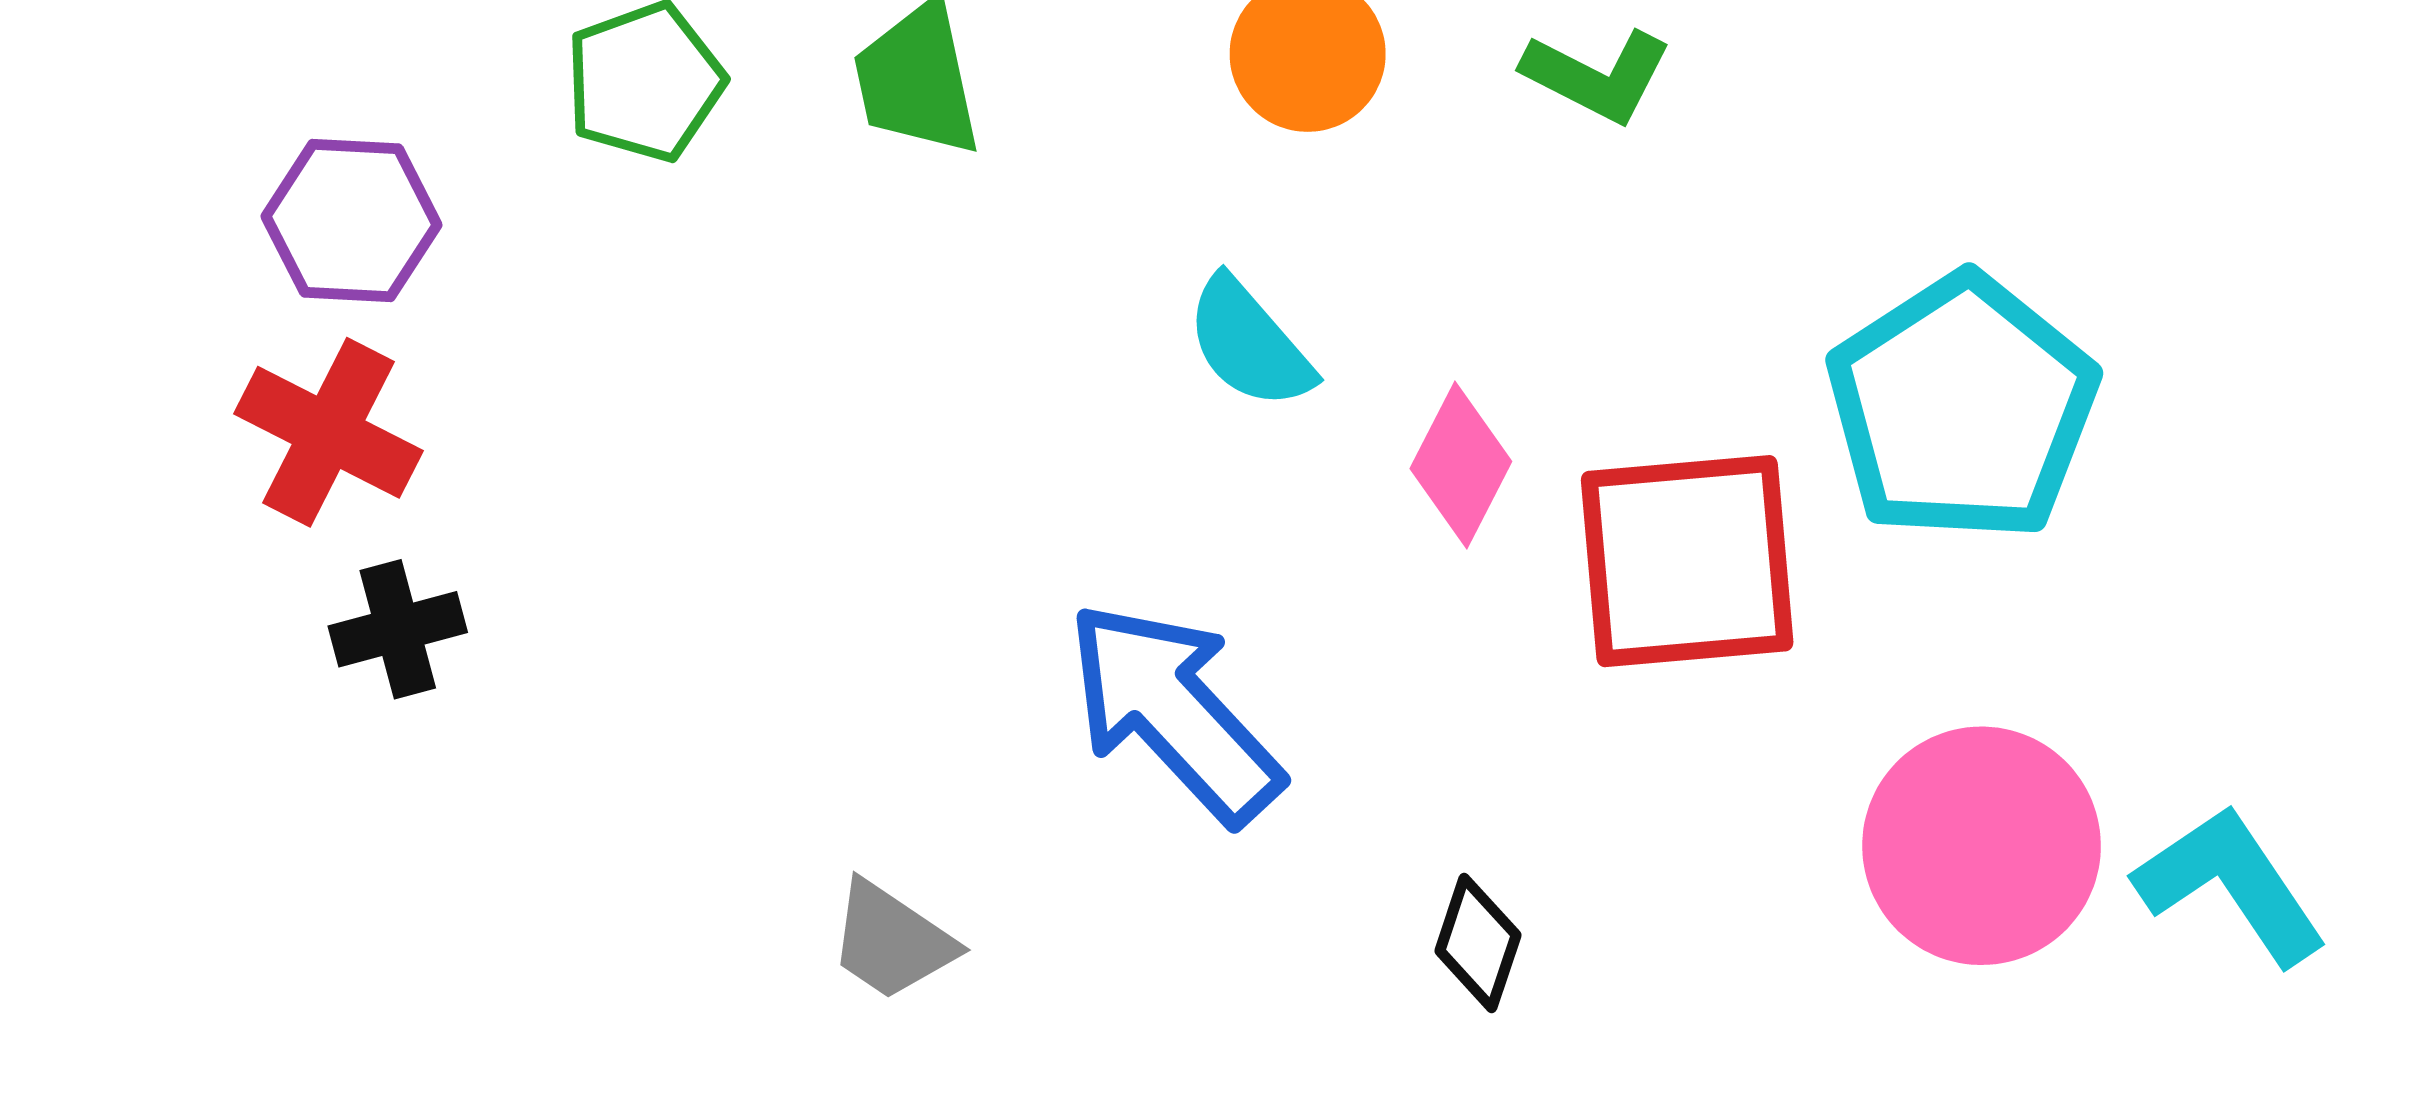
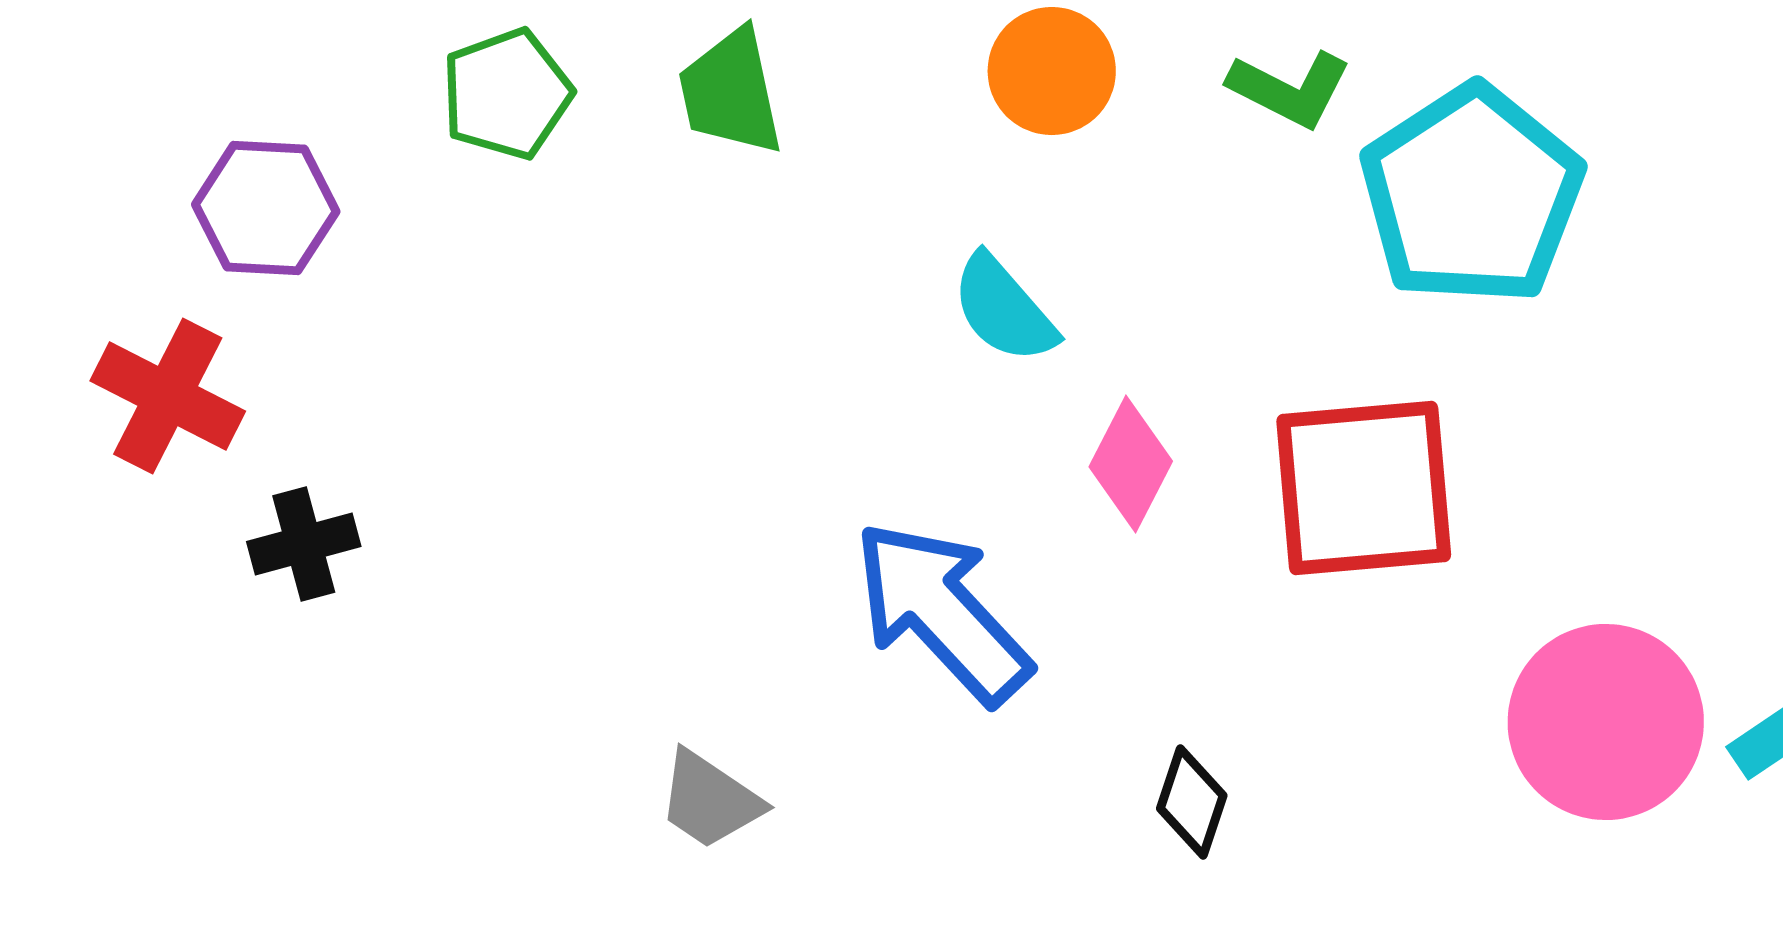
cyan pentagon: (1962, 408) -> (1472, 195), moved
red cross: (328, 432) -> (168, 396), moved
pink diamond: (1461, 465) -> (1131, 464), moved

